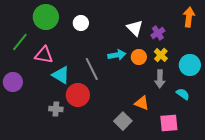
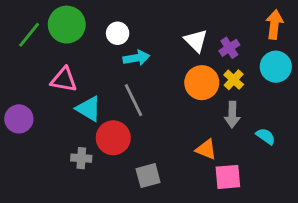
green line: (20, 42) -> (29, 35), moved
cyan arrow: (117, 55) -> (136, 58), moved
orange circle: (139, 57) -> (202, 83), size x1.5
cyan circle: (190, 65) -> (276, 67), moved
gray square: (123, 121) -> (148, 176), moved, turned 30
pink square: (169, 123) -> (228, 177), moved

